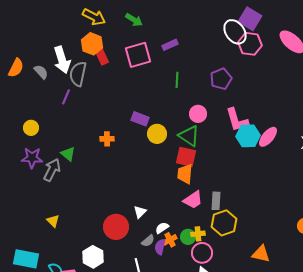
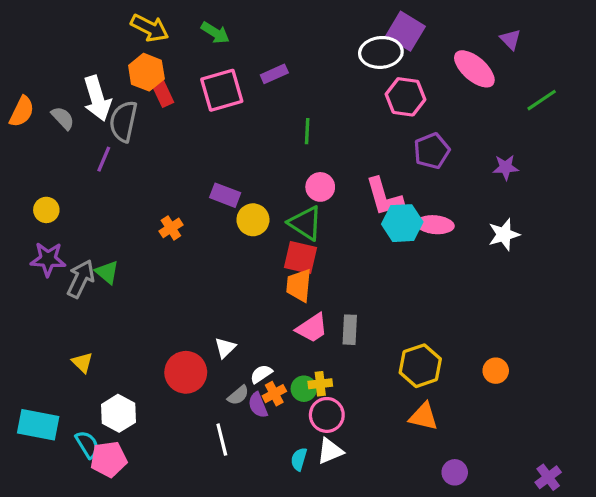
white ellipse: (235, 32) -> (381, 52), turned -60
pink hexagon: (250, 44) -> (406, 97), moved
purple pentagon: (221, 79) -> (432, 151), moved
green line: (177, 80) -> (307, 131), moved
pink ellipse: (268, 137) -> (435, 225), turned 55
orange cross: (107, 139) -> (171, 228), turned -32
green triangle: (68, 154) -> (107, 272), moved
yellow hexagon: (224, 223) -> (420, 366), moved
purple semicircle: (160, 247) -> (258, 405), turned -35
white hexagon: (93, 257) -> (119, 413), moved

